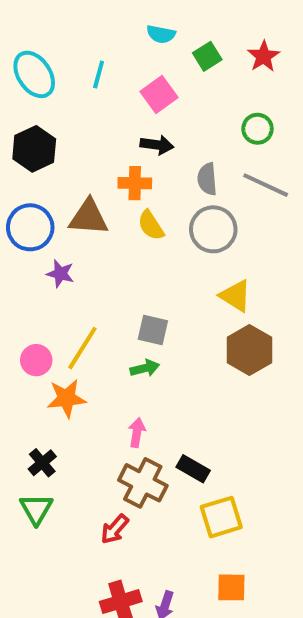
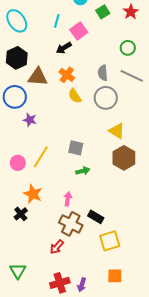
cyan line: (99, 74) -> (57, 21), moved
black arrow: (157, 145) -> (64, 48), moved, turned 140
orange cross: (135, 183) -> (67, 75), turned 35
brown triangle: (89, 217) -> (38, 77), moved
green arrow: (145, 368) -> (83, 171), moved
orange star: (66, 398) -> (33, 194), moved, turned 30
green triangle: (36, 509) -> (18, 271), moved

